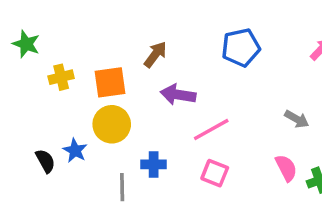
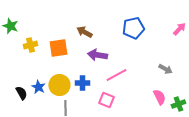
brown arrow: (155, 54) -> (84, 32), turned -98
yellow circle: (112, 124) -> (59, 85), moved
blue cross: (154, 164) -> (82, 83), moved
pink square: (215, 173) -> (106, 100), moved

